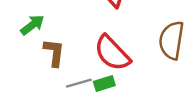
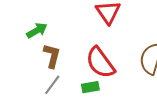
gray line: (79, 83) -> (52, 85), moved, turned -45

